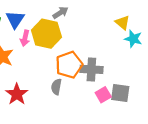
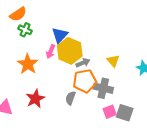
gray arrow: (60, 13) -> (83, 63), moved
blue triangle: (15, 19) -> (60, 35), moved
yellow triangle: (122, 23) -> (113, 61), moved

